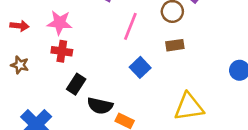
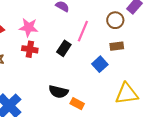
blue square: (140, 67) -> (100, 64), moved
black rectangle: (76, 84) -> (64, 48), moved

